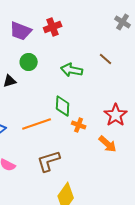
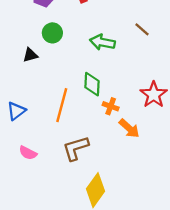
orange line: (37, 124) -> (62, 105), turned -56
orange arrow: (108, 144) -> (129, 128), moved

